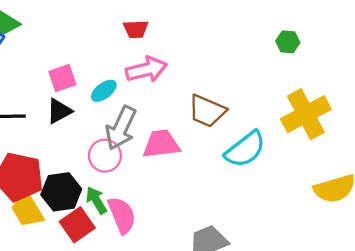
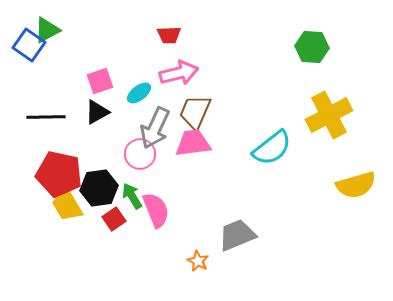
green hexagon: (288, 42) -> (312, 47), size x1.5
brown trapezoid: (207, 111) -> (195, 112), moved, turned 90
red square: (77, 225) -> (114, 219), size x0.7

